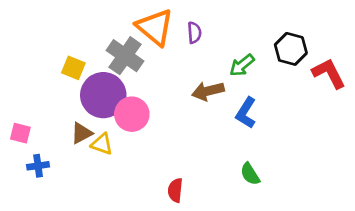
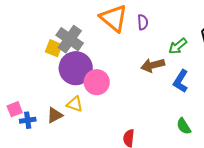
gray cross: (125, 56) -> (70, 39), moved
pink square: (20, 133) -> (15, 109), moved, turned -35
brown triangle: (82, 133) -> (55, 115), moved

